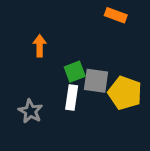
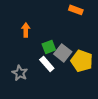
gray square: (96, 81) -> (63, 53), turned 30
white rectangle: (72, 98) -> (47, 64), turned -49

